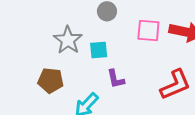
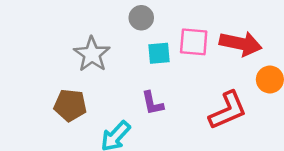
cyan square: (99, 50) -> (159, 53), moved

